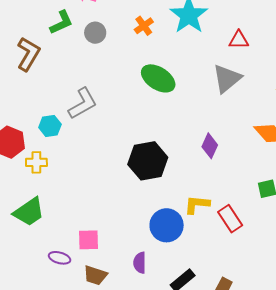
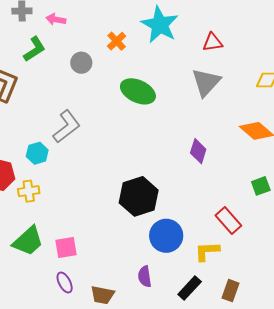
gray circle: (95, 33) -> (81, 63), moved
black hexagon: (148, 161) -> (139, 196), moved
yellow L-shape: (197, 205) -> (207, 251), moved
pink square: (89, 240) -> (66, 248), moved
purple ellipse: (60, 258) -> (65, 283), turned 55

